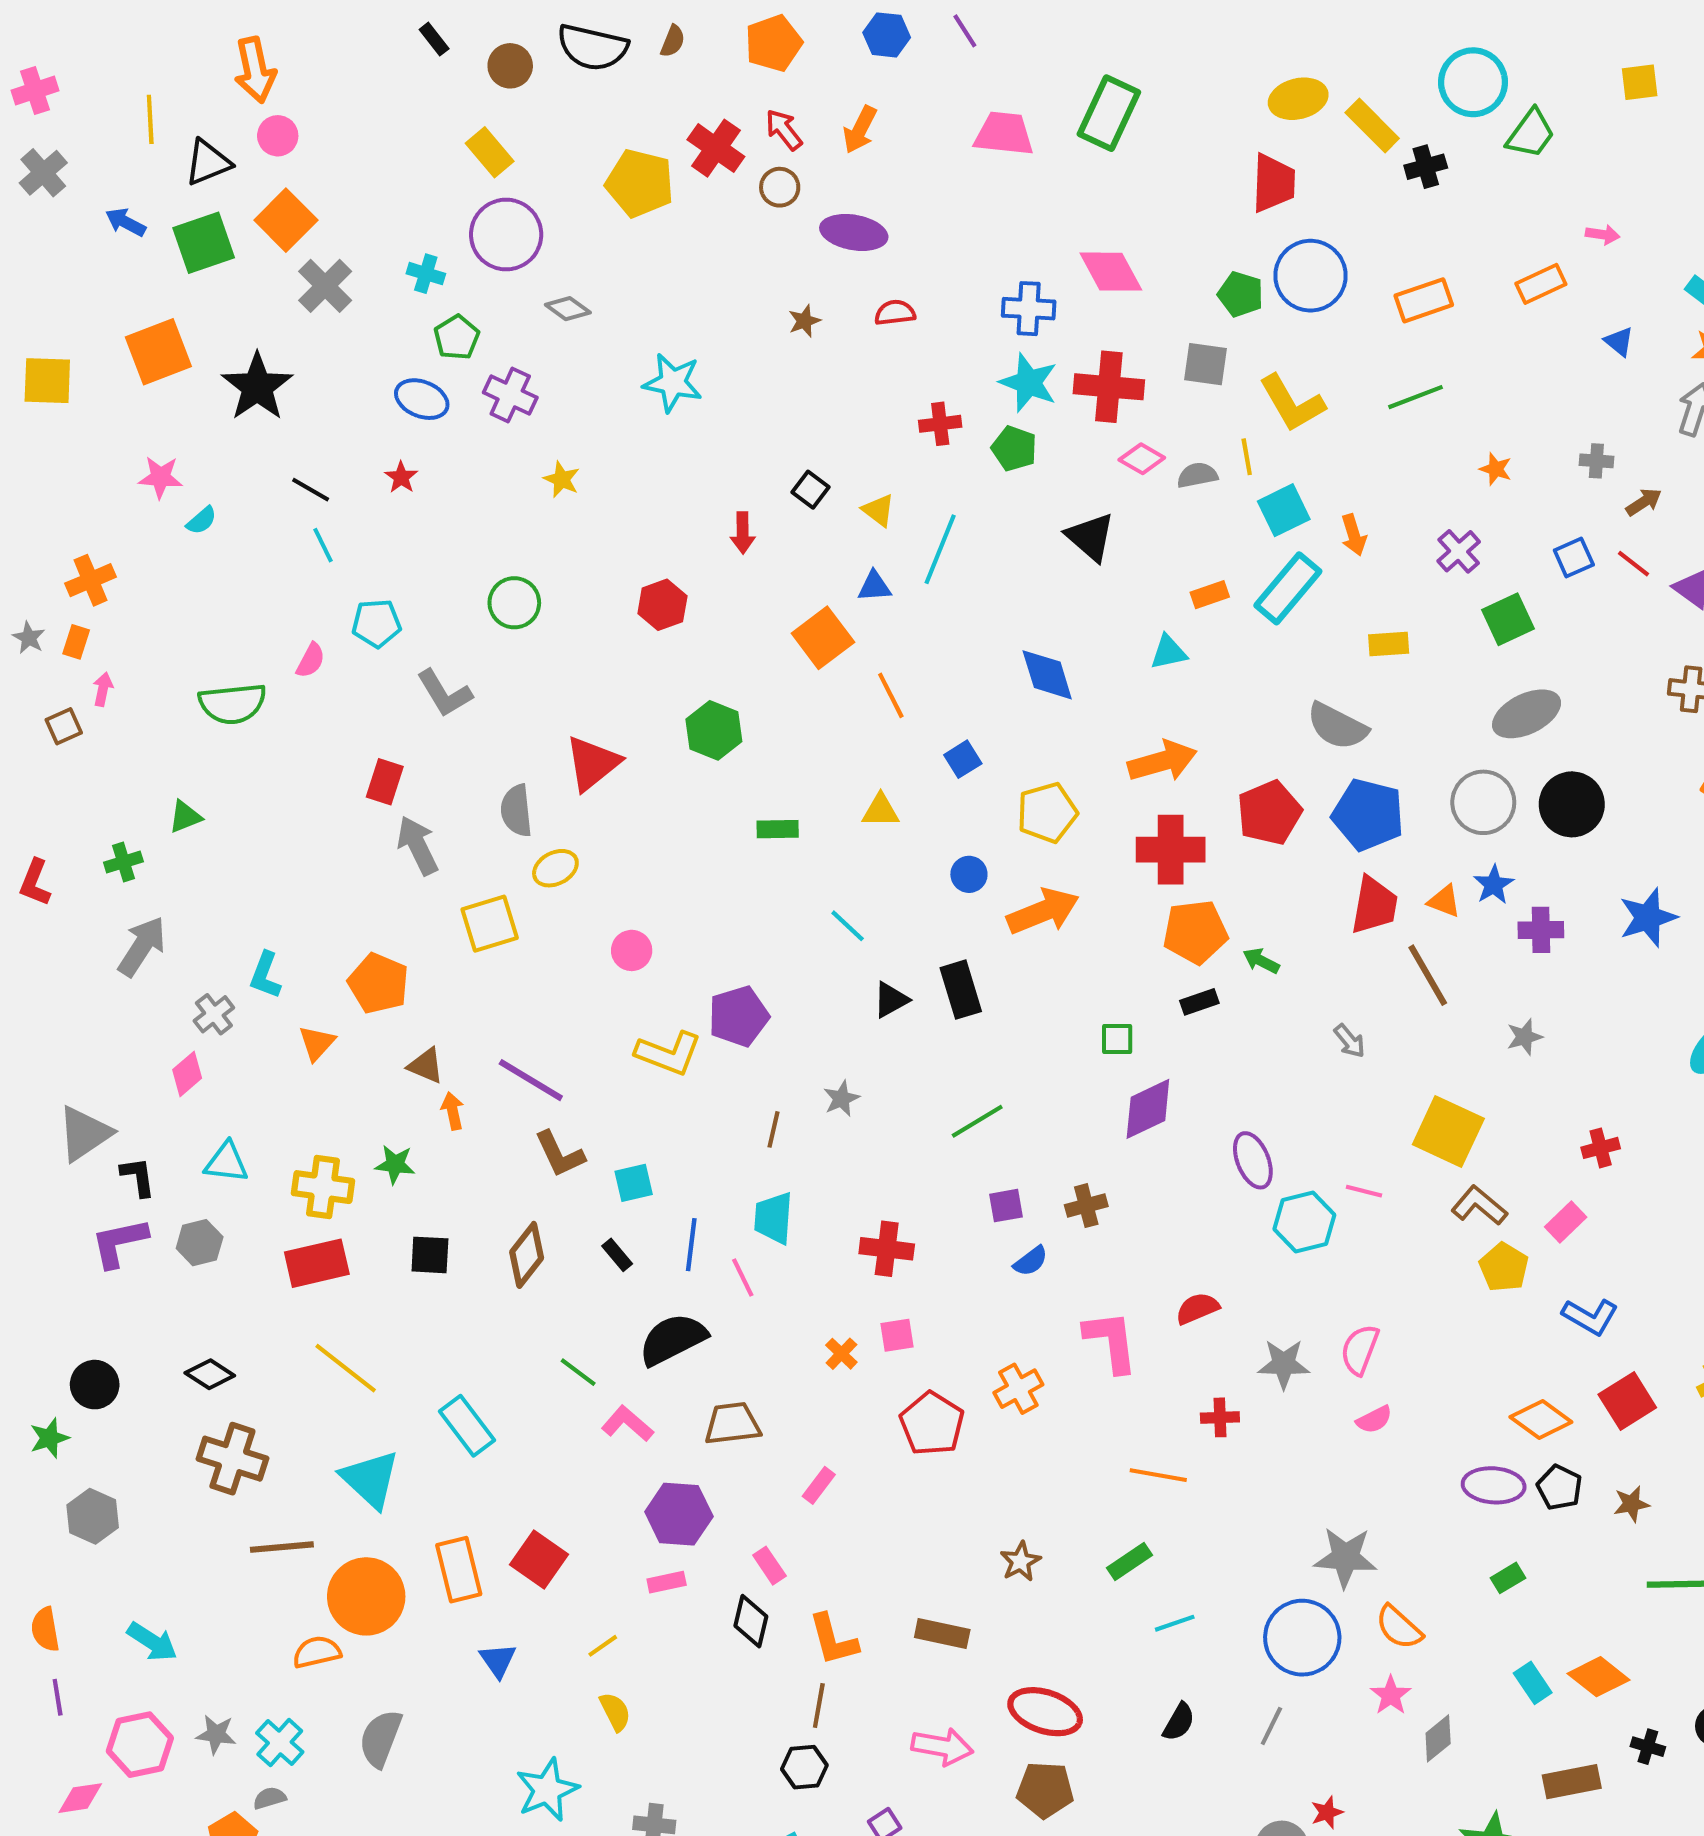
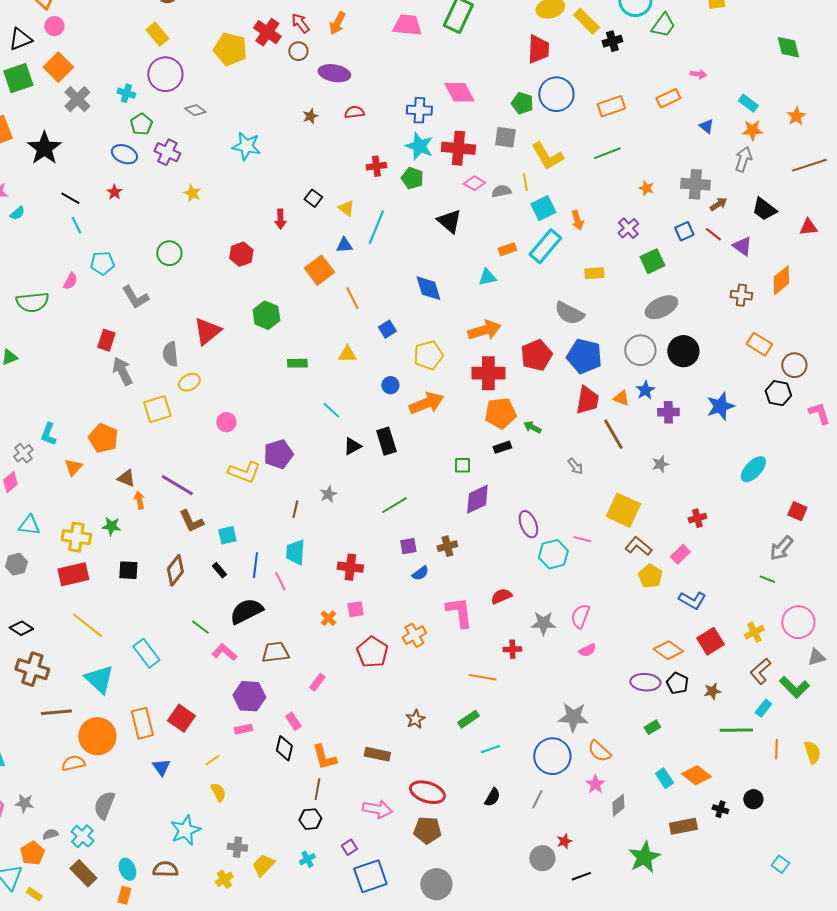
gray cross: (1596, 461) -> (695, 184), size x1.8
cyan cross: (280, 1743) -> (82, 836), moved

